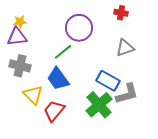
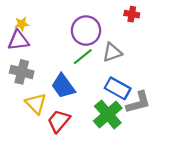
gray triangle: (125, 48) -> (112, 52), moved
green line: (63, 52) -> (83, 57), moved

